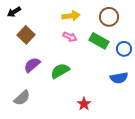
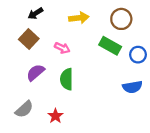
black arrow: (14, 12) -> (35, 13), moved
pink arrow: (70, 37) -> (62, 48), moved
green semicircle: (60, 71) -> (67, 79), turned -60
red star: (84, 104) -> (55, 116), moved

